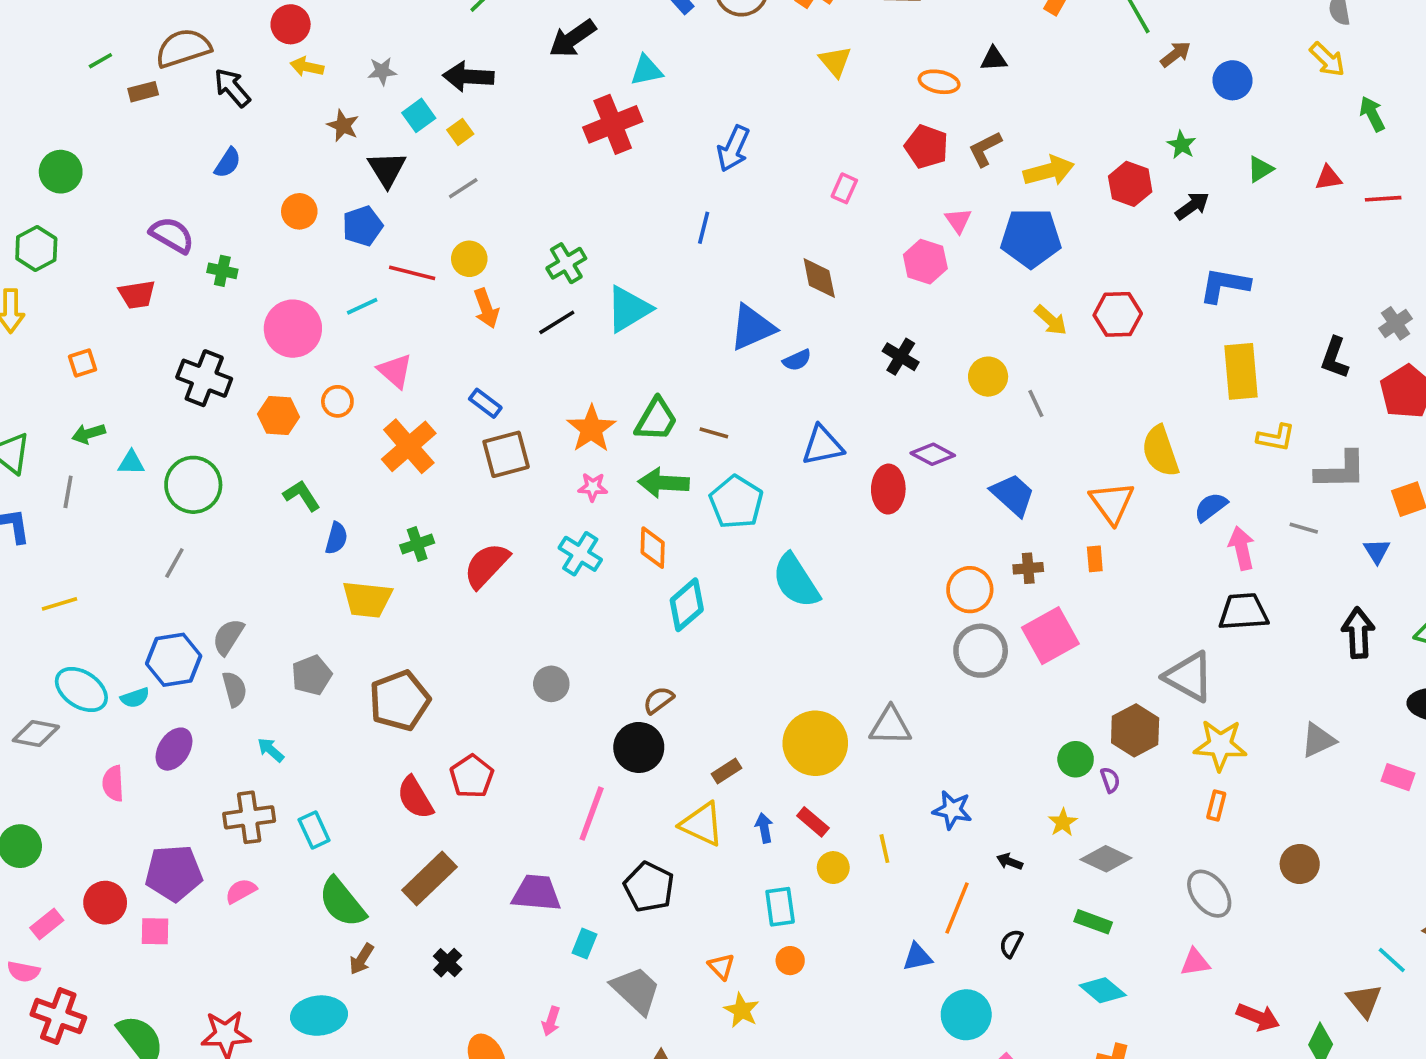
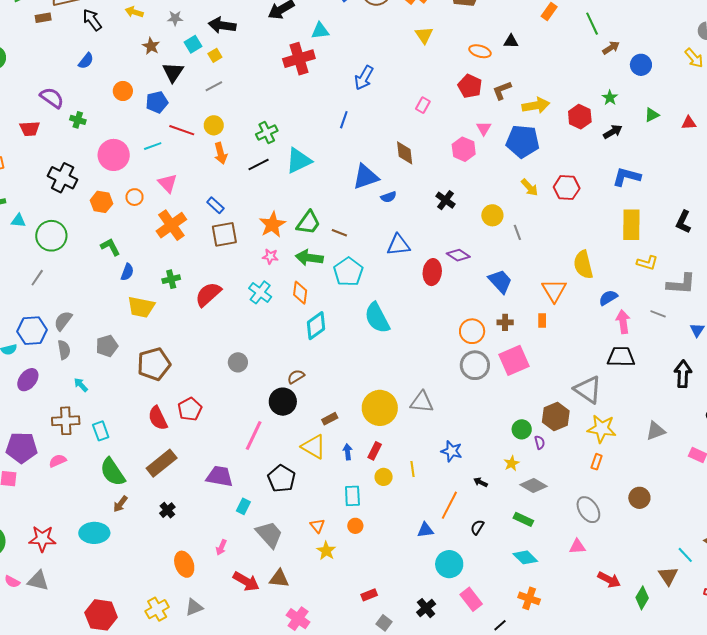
red rectangle: (813, 822) -> (375, 451), turned 72

